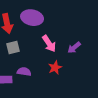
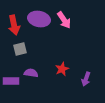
pink arrow: (49, 44) -> (64, 20), moved
purple arrow: (74, 48) -> (86, 79), moved, turned -32

